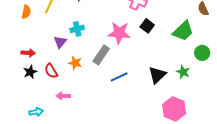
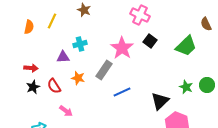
pink star: (119, 33) -> (122, 48), turned 30
purple triangle: (60, 42) -> (63, 57), turned 48
green circle: (202, 53) -> (207, 85), moved
black triangle: (157, 75) -> (160, 101), moved
pink arrow: (63, 96) -> (66, 111), turned -144

